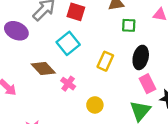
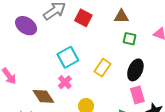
cyan square: (68, 43) -> (68, 57), moved
brown diamond: (43, 68) -> (43, 96), moved

